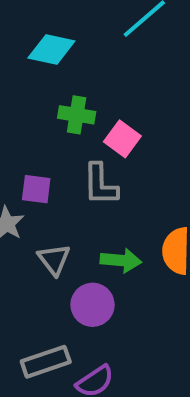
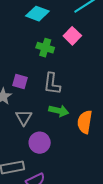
pink square: (122, 139) -> (72, 36), moved
green arrow: (121, 260) -> (59, 111), moved

